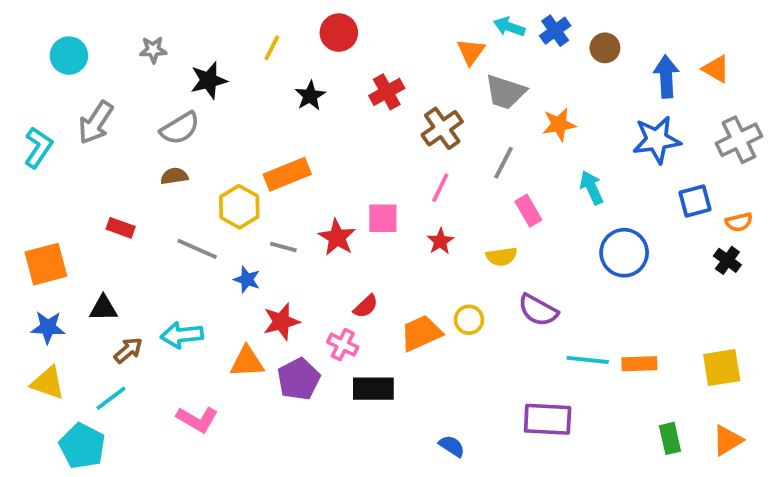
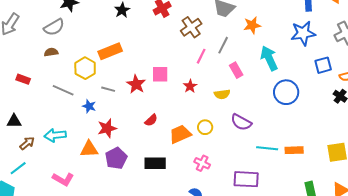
pink line: (440, 188) -> (201, 56), moved
cyan arrow: (592, 188) -> (269, 58), size x1.4
pink cross: (343, 345) -> (202, 163), moved

